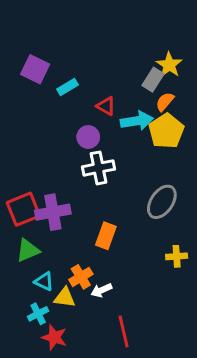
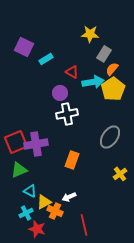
yellow star: (169, 65) -> (90, 34), moved, turned -30
yellow cross: (177, 256) -> (120, 174), turned -32
orange cross: (81, 277) -> (55, 211), moved, turned -35
yellow triangle: (65, 298) -> (44, 202), turned -35

